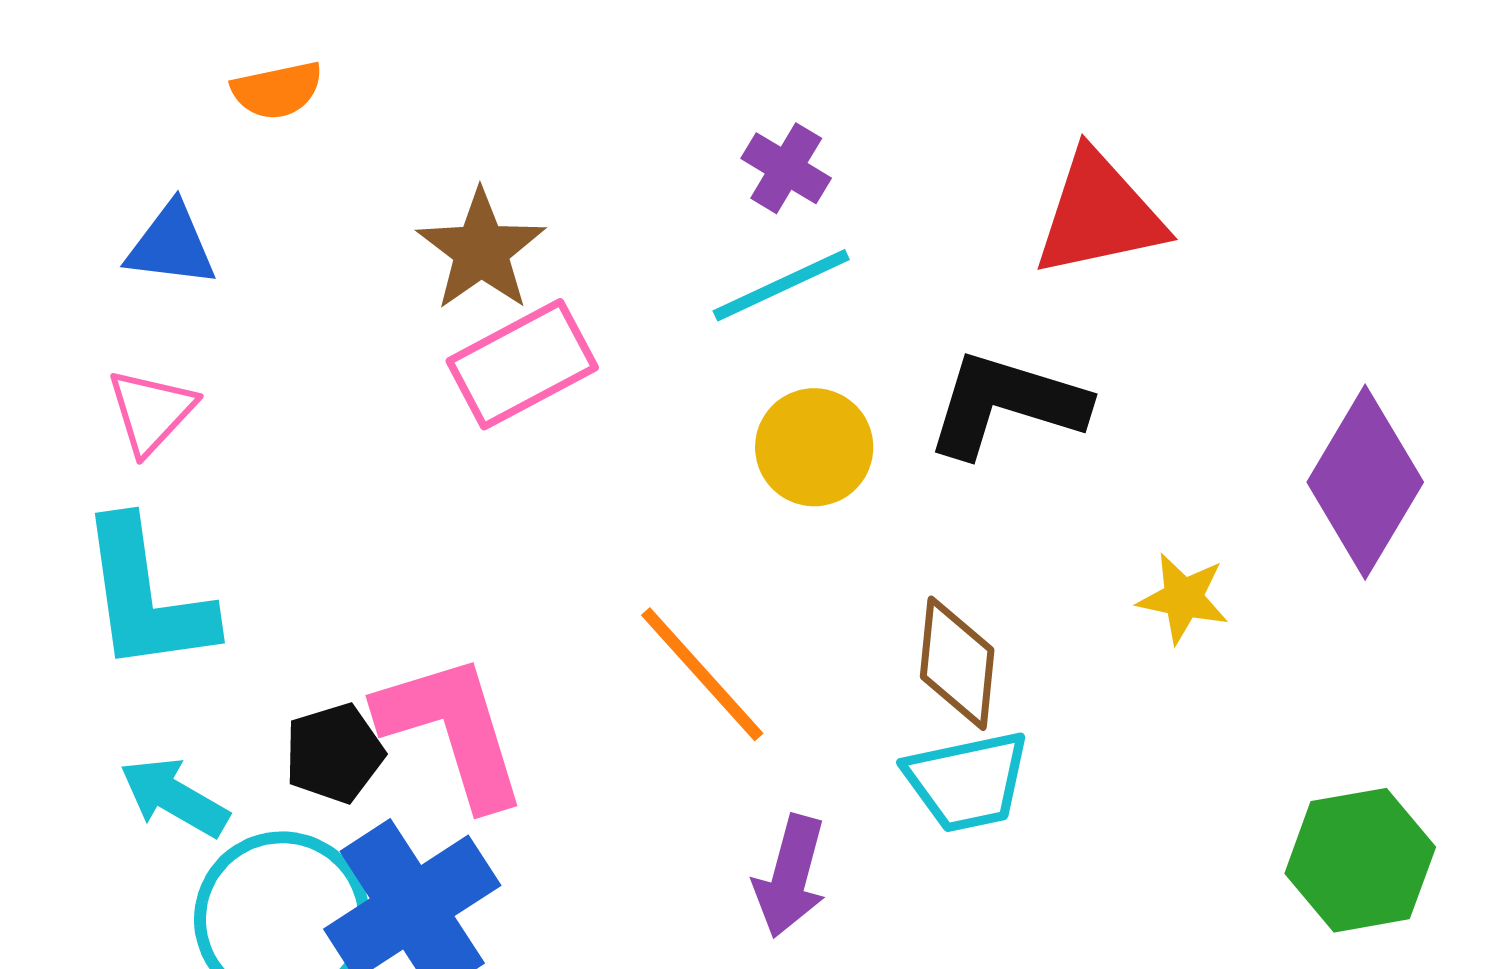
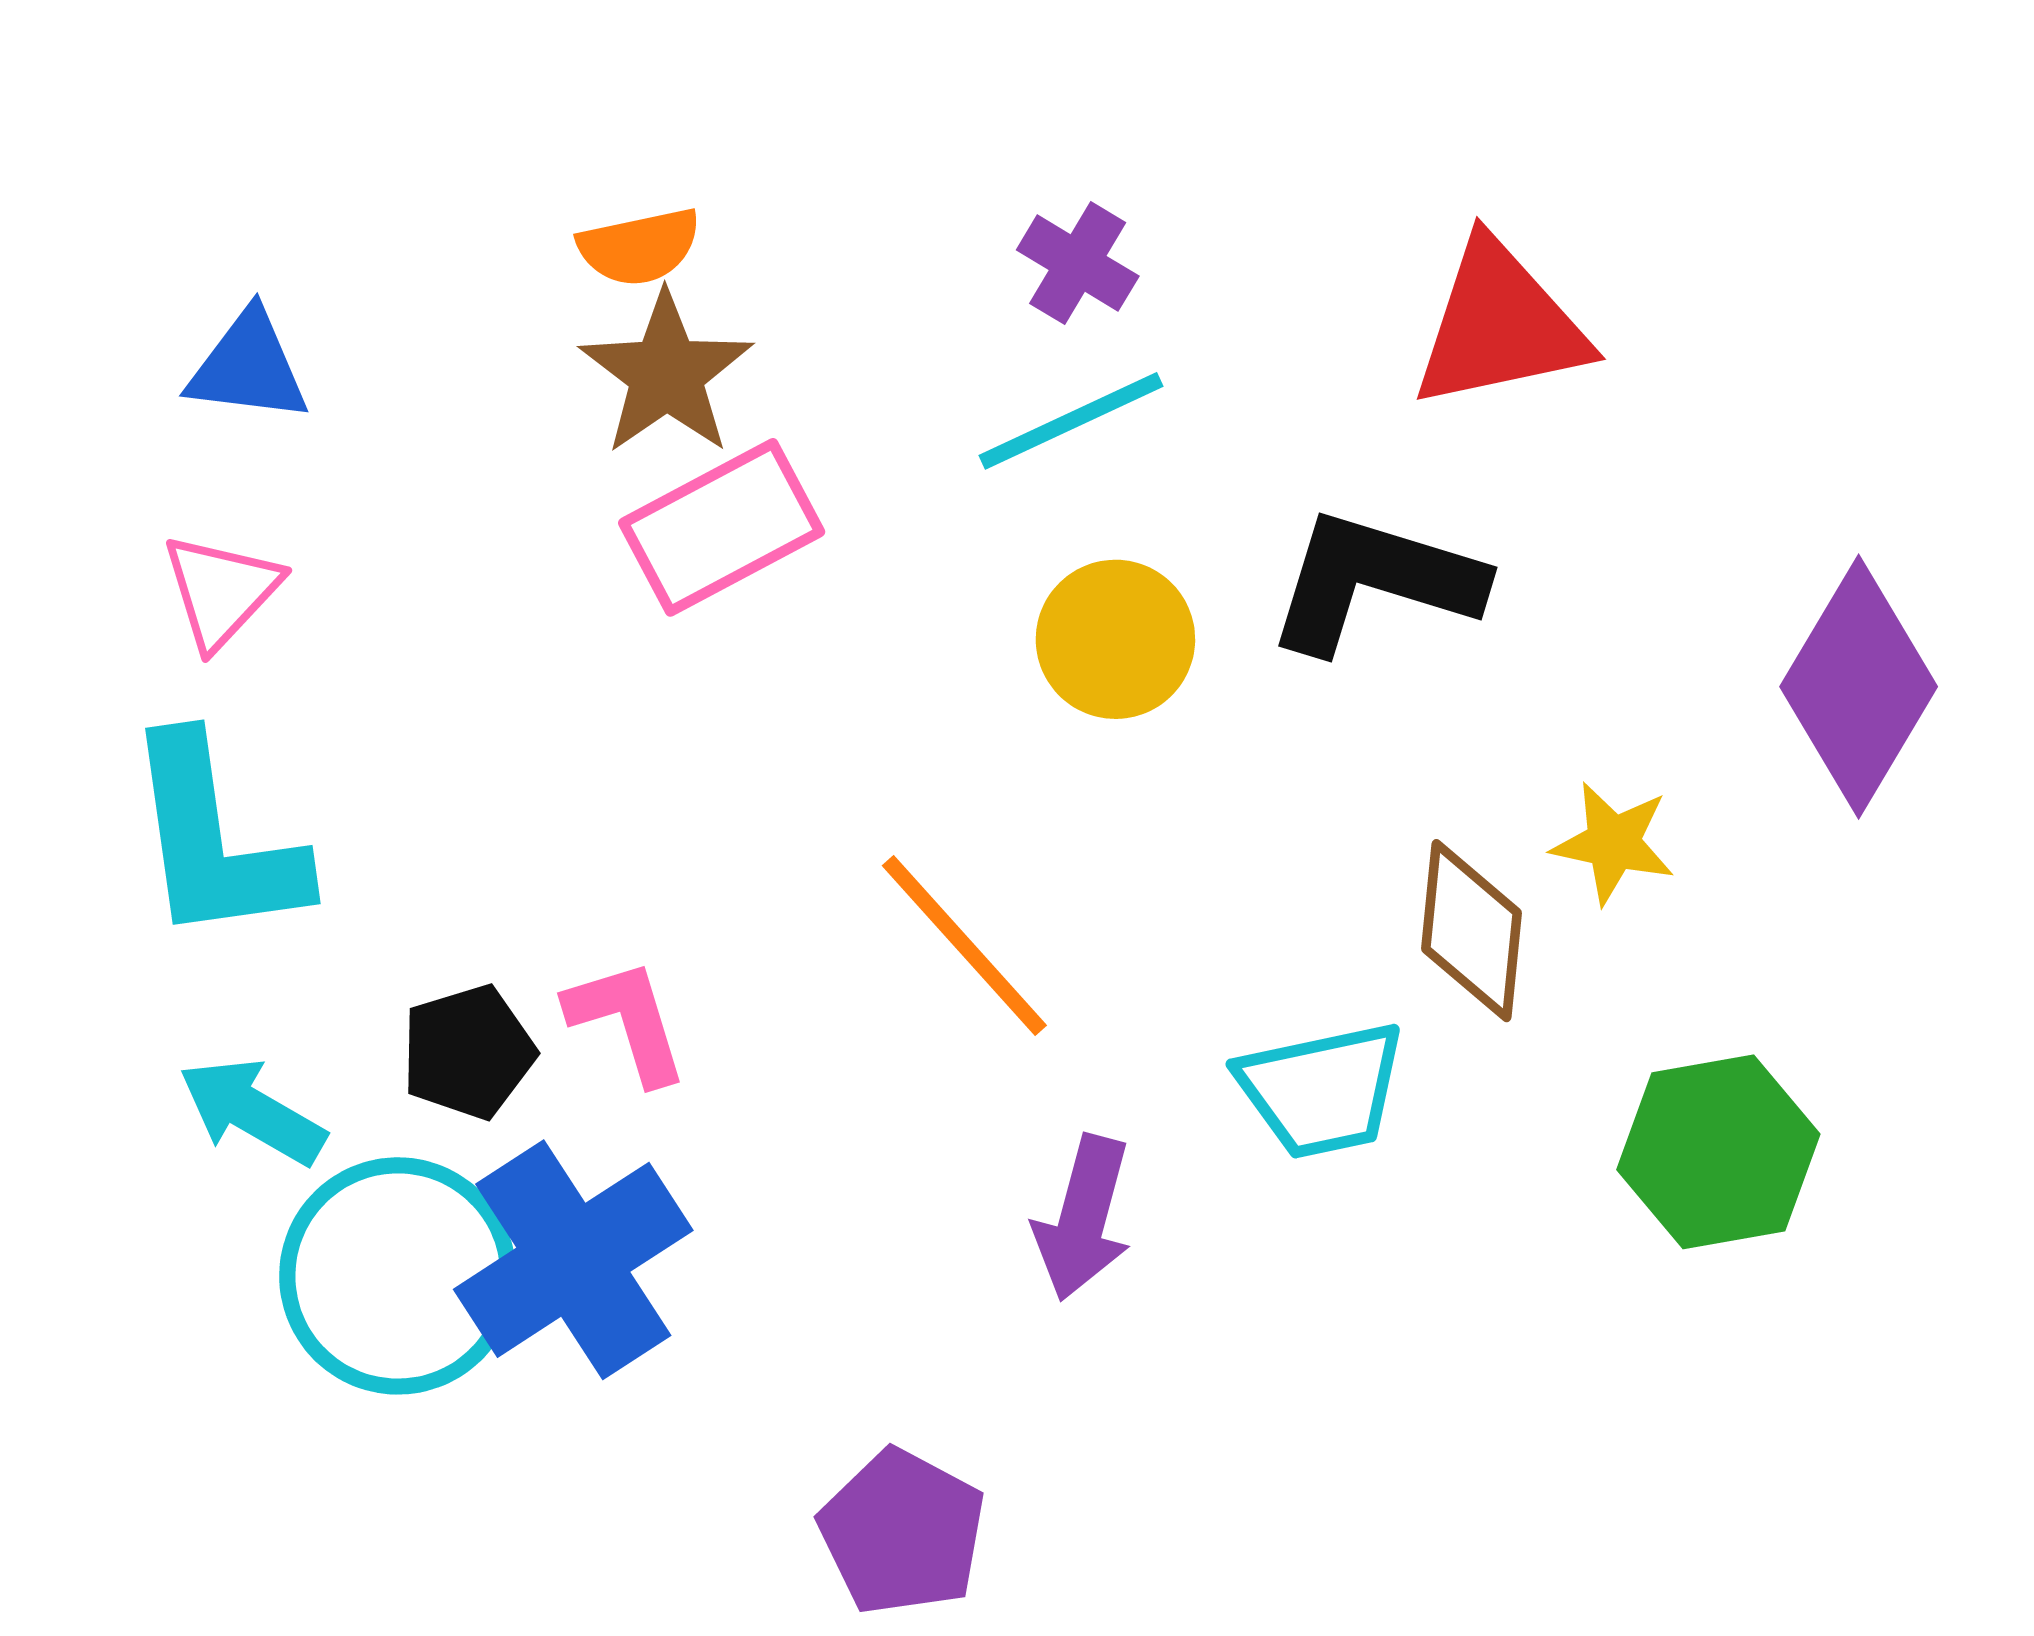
orange semicircle: (277, 90) -> (639, 247), moved
brown diamond: (957, 663) -> (1472, 931), moved
pink L-shape: (452, 730) -> (627, 1021), size x0.6
green hexagon: (1360, 860) -> (1718, 1152), moved

